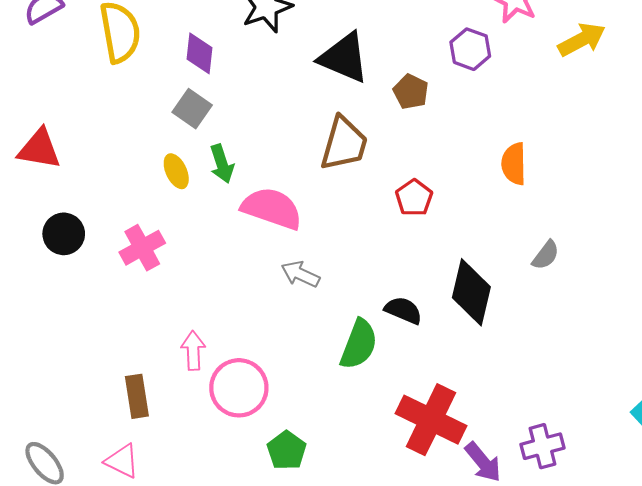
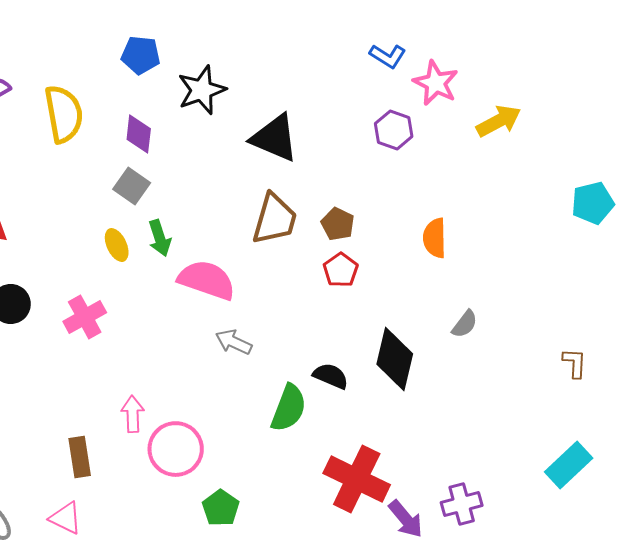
brown pentagon: (411, 92) -> (338, 224), moved

